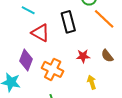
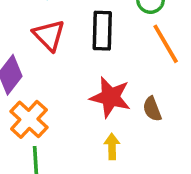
red star: (83, 56) -> (110, 97), size x1.6
orange cross: (53, 69) -> (29, 119), moved

